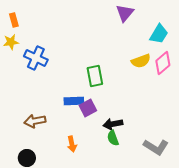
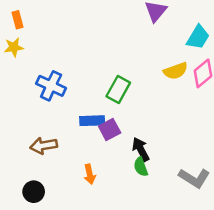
blue cross: (36, 58) -> (51, 86), moved
green rectangle: (95, 76) -> (118, 90), turned 40
black arrow: (113, 124) -> (141, 149), turned 72

